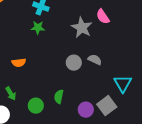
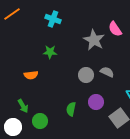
green star: (38, 28) -> (50, 52), moved
green circle: (36, 106) -> (40, 121), moved
purple circle: (86, 110) -> (96, 102), moved

